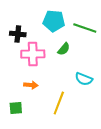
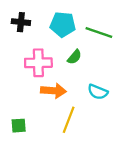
black cross: (18, 34) -> (21, 22), moved
orange arrow: (31, 85) -> (54, 91), moved, size x1.5

